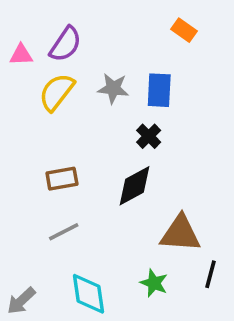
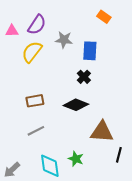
gray star: (113, 88) -> (64, 40), moved
black diamond: (134, 186) -> (76, 105), turned 50
green star: (154, 283) -> (76, 159), moved

